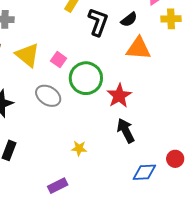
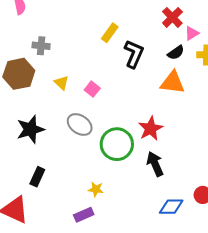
black semicircle: (129, 20) -> (176, 53), moved
yellow triangle: (28, 55) -> (61, 83), size x0.6
green circle: (86, 78) -> (117, 144), moved
yellow star: (79, 148) -> (96, 189), moved

